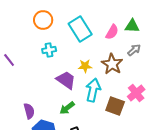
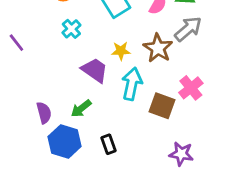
cyan cross: (49, 50) -> (71, 29), turned -32
gray arrow: (134, 50) -> (188, 29), size x1.5
green arrow: (67, 108) -> (81, 109), moved

